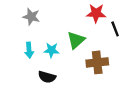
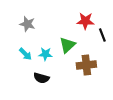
cyan arrow: (29, 50) -> (25, 54), turned -40

